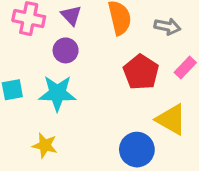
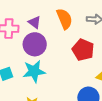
purple circle: (66, 50) -> (35, 44), size x1.5

